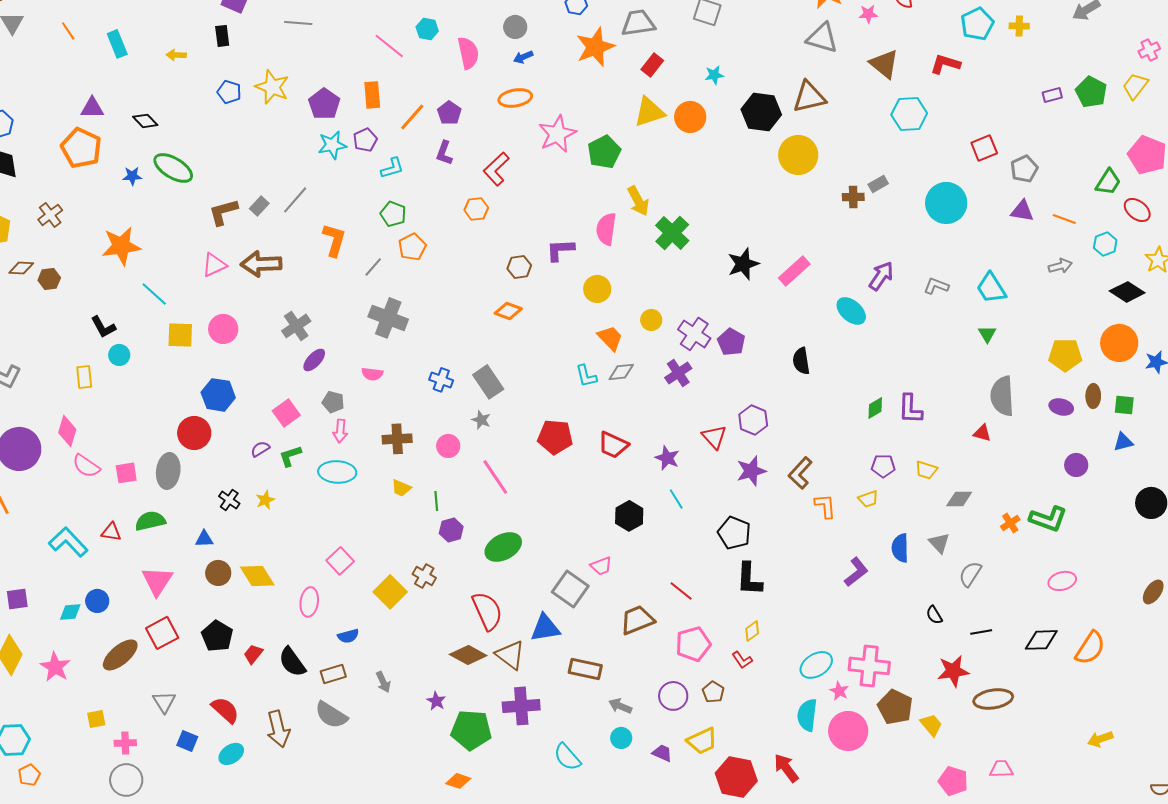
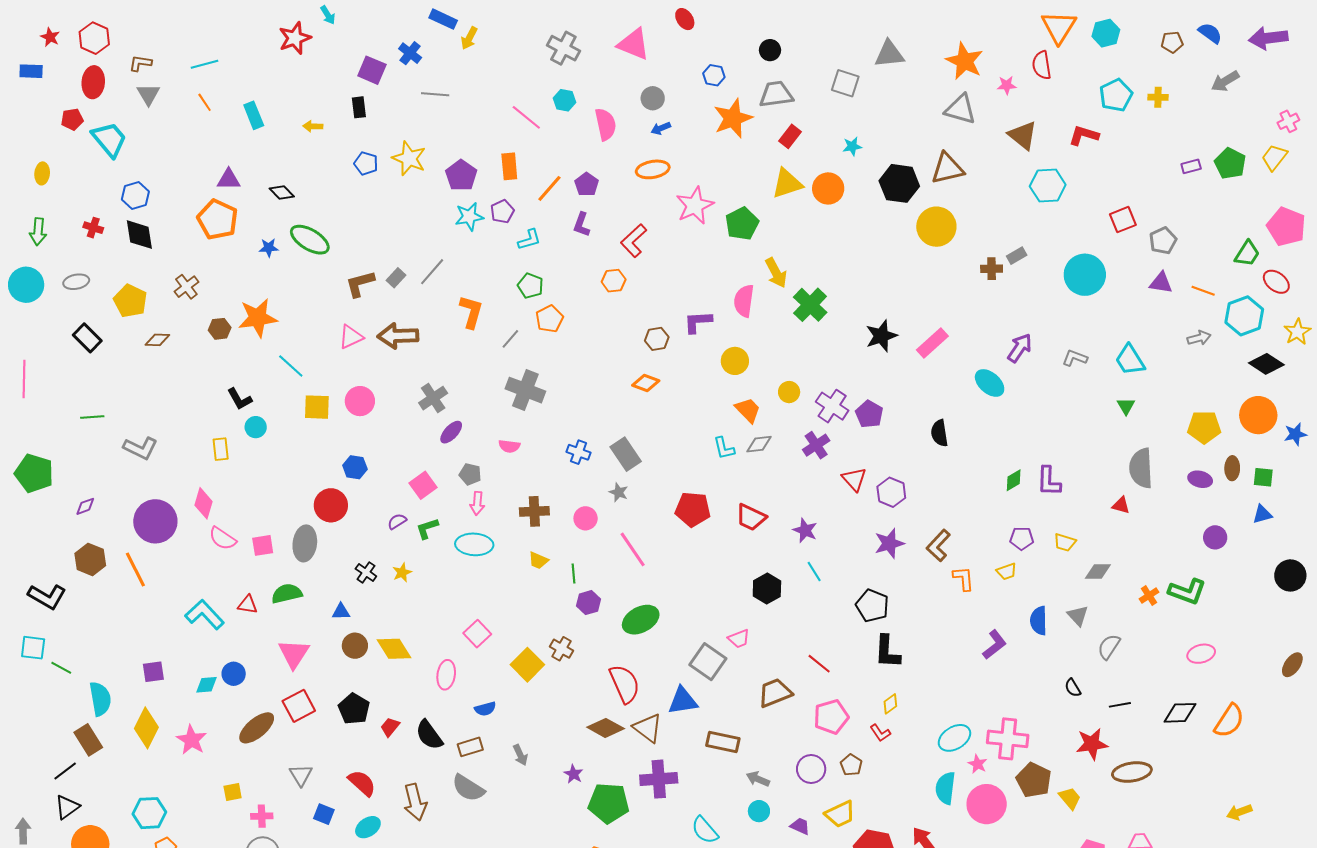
cyan hexagon: (1105, 244) -> (1244, 316), size x1.6
brown hexagon: (49, 279) -> (220, 329), moved
blue hexagon: (218, 395) -> (355, 467), size x0.7
red triangle: (714, 437) -> (854, 479), moved

